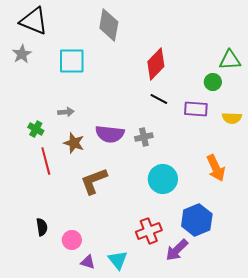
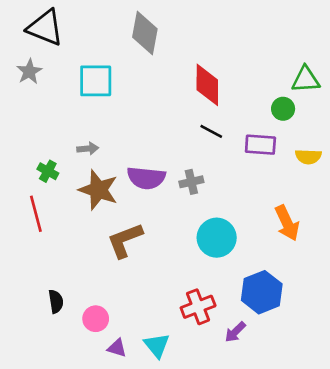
red diamond: (156, 64) -> (207, 85), turned -44
brown star: (74, 143) -> (98, 190), size x1.4
red line: (46, 161) -> (36, 214), moved
purple arrow: (177, 250) -> (235, 332), size x0.7

